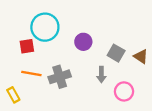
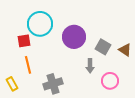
purple circle: (83, 42) -> (74, 37), size x1.5
orange line: (31, 73) -> (28, 65), turned 66
gray cross: (60, 77) -> (53, 84), moved

